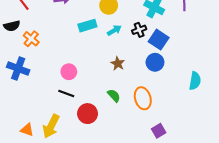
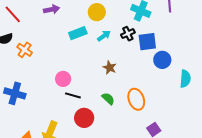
blue square: (159, 40) -> (147, 42), turned -36
blue circle: (155, 62) -> (162, 60), moved
blue cross: (18, 69) -> (15, 93), moved
black line: (66, 93) -> (73, 95), moved

